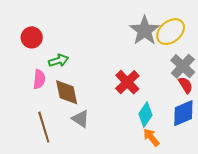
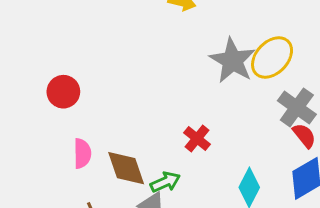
green arrow: (59, 61) -> (165, 182), moved
red cross: (127, 82) -> (197, 139), moved, size x0.7

